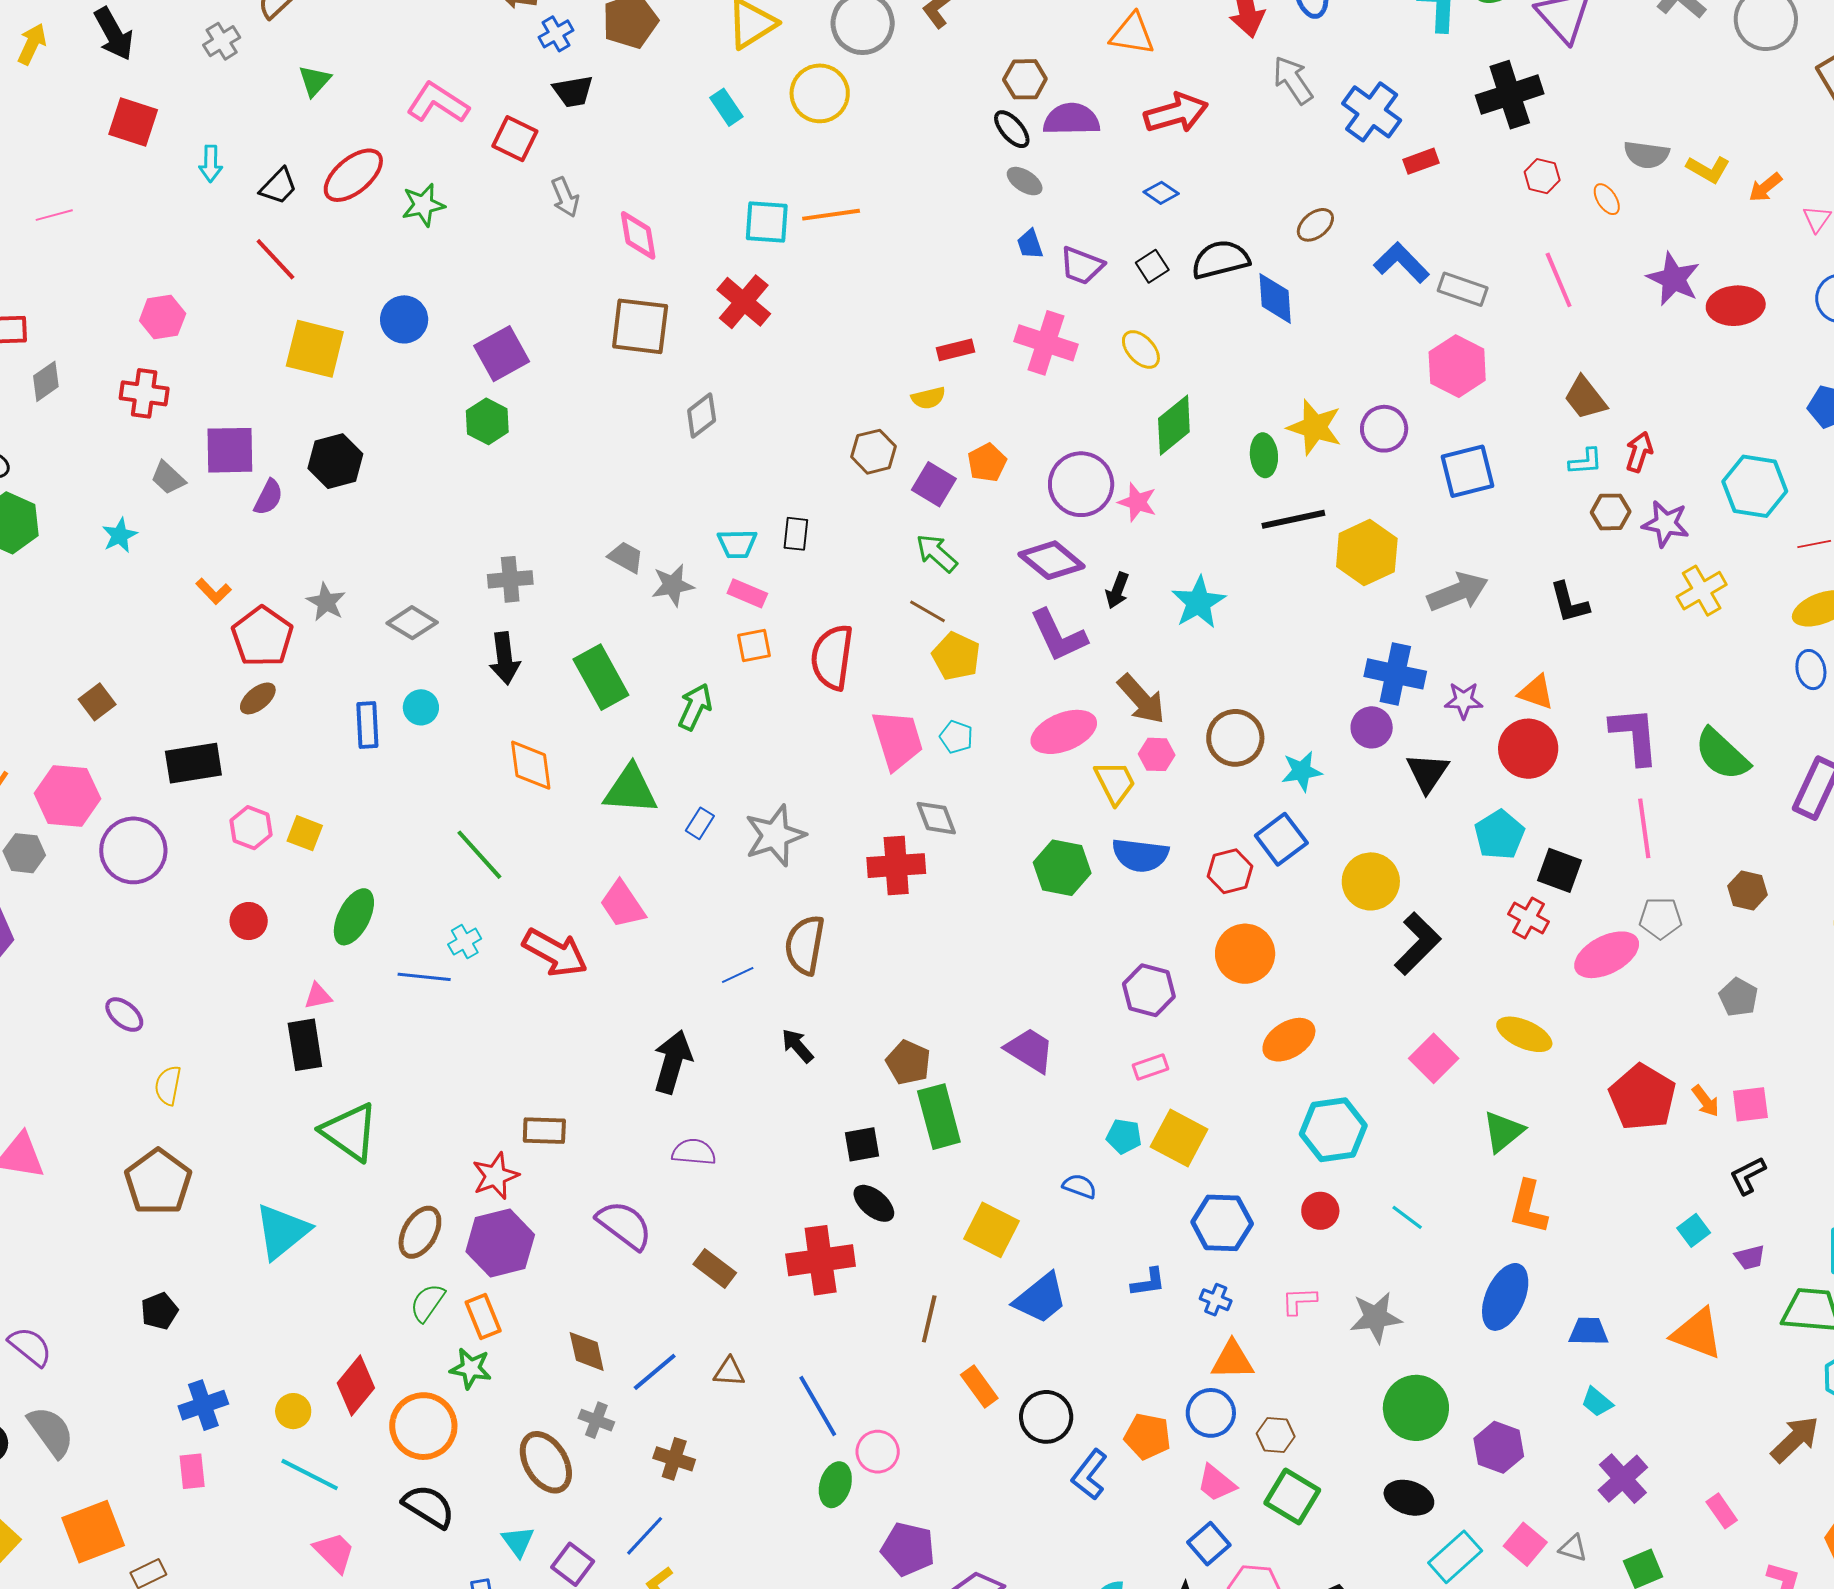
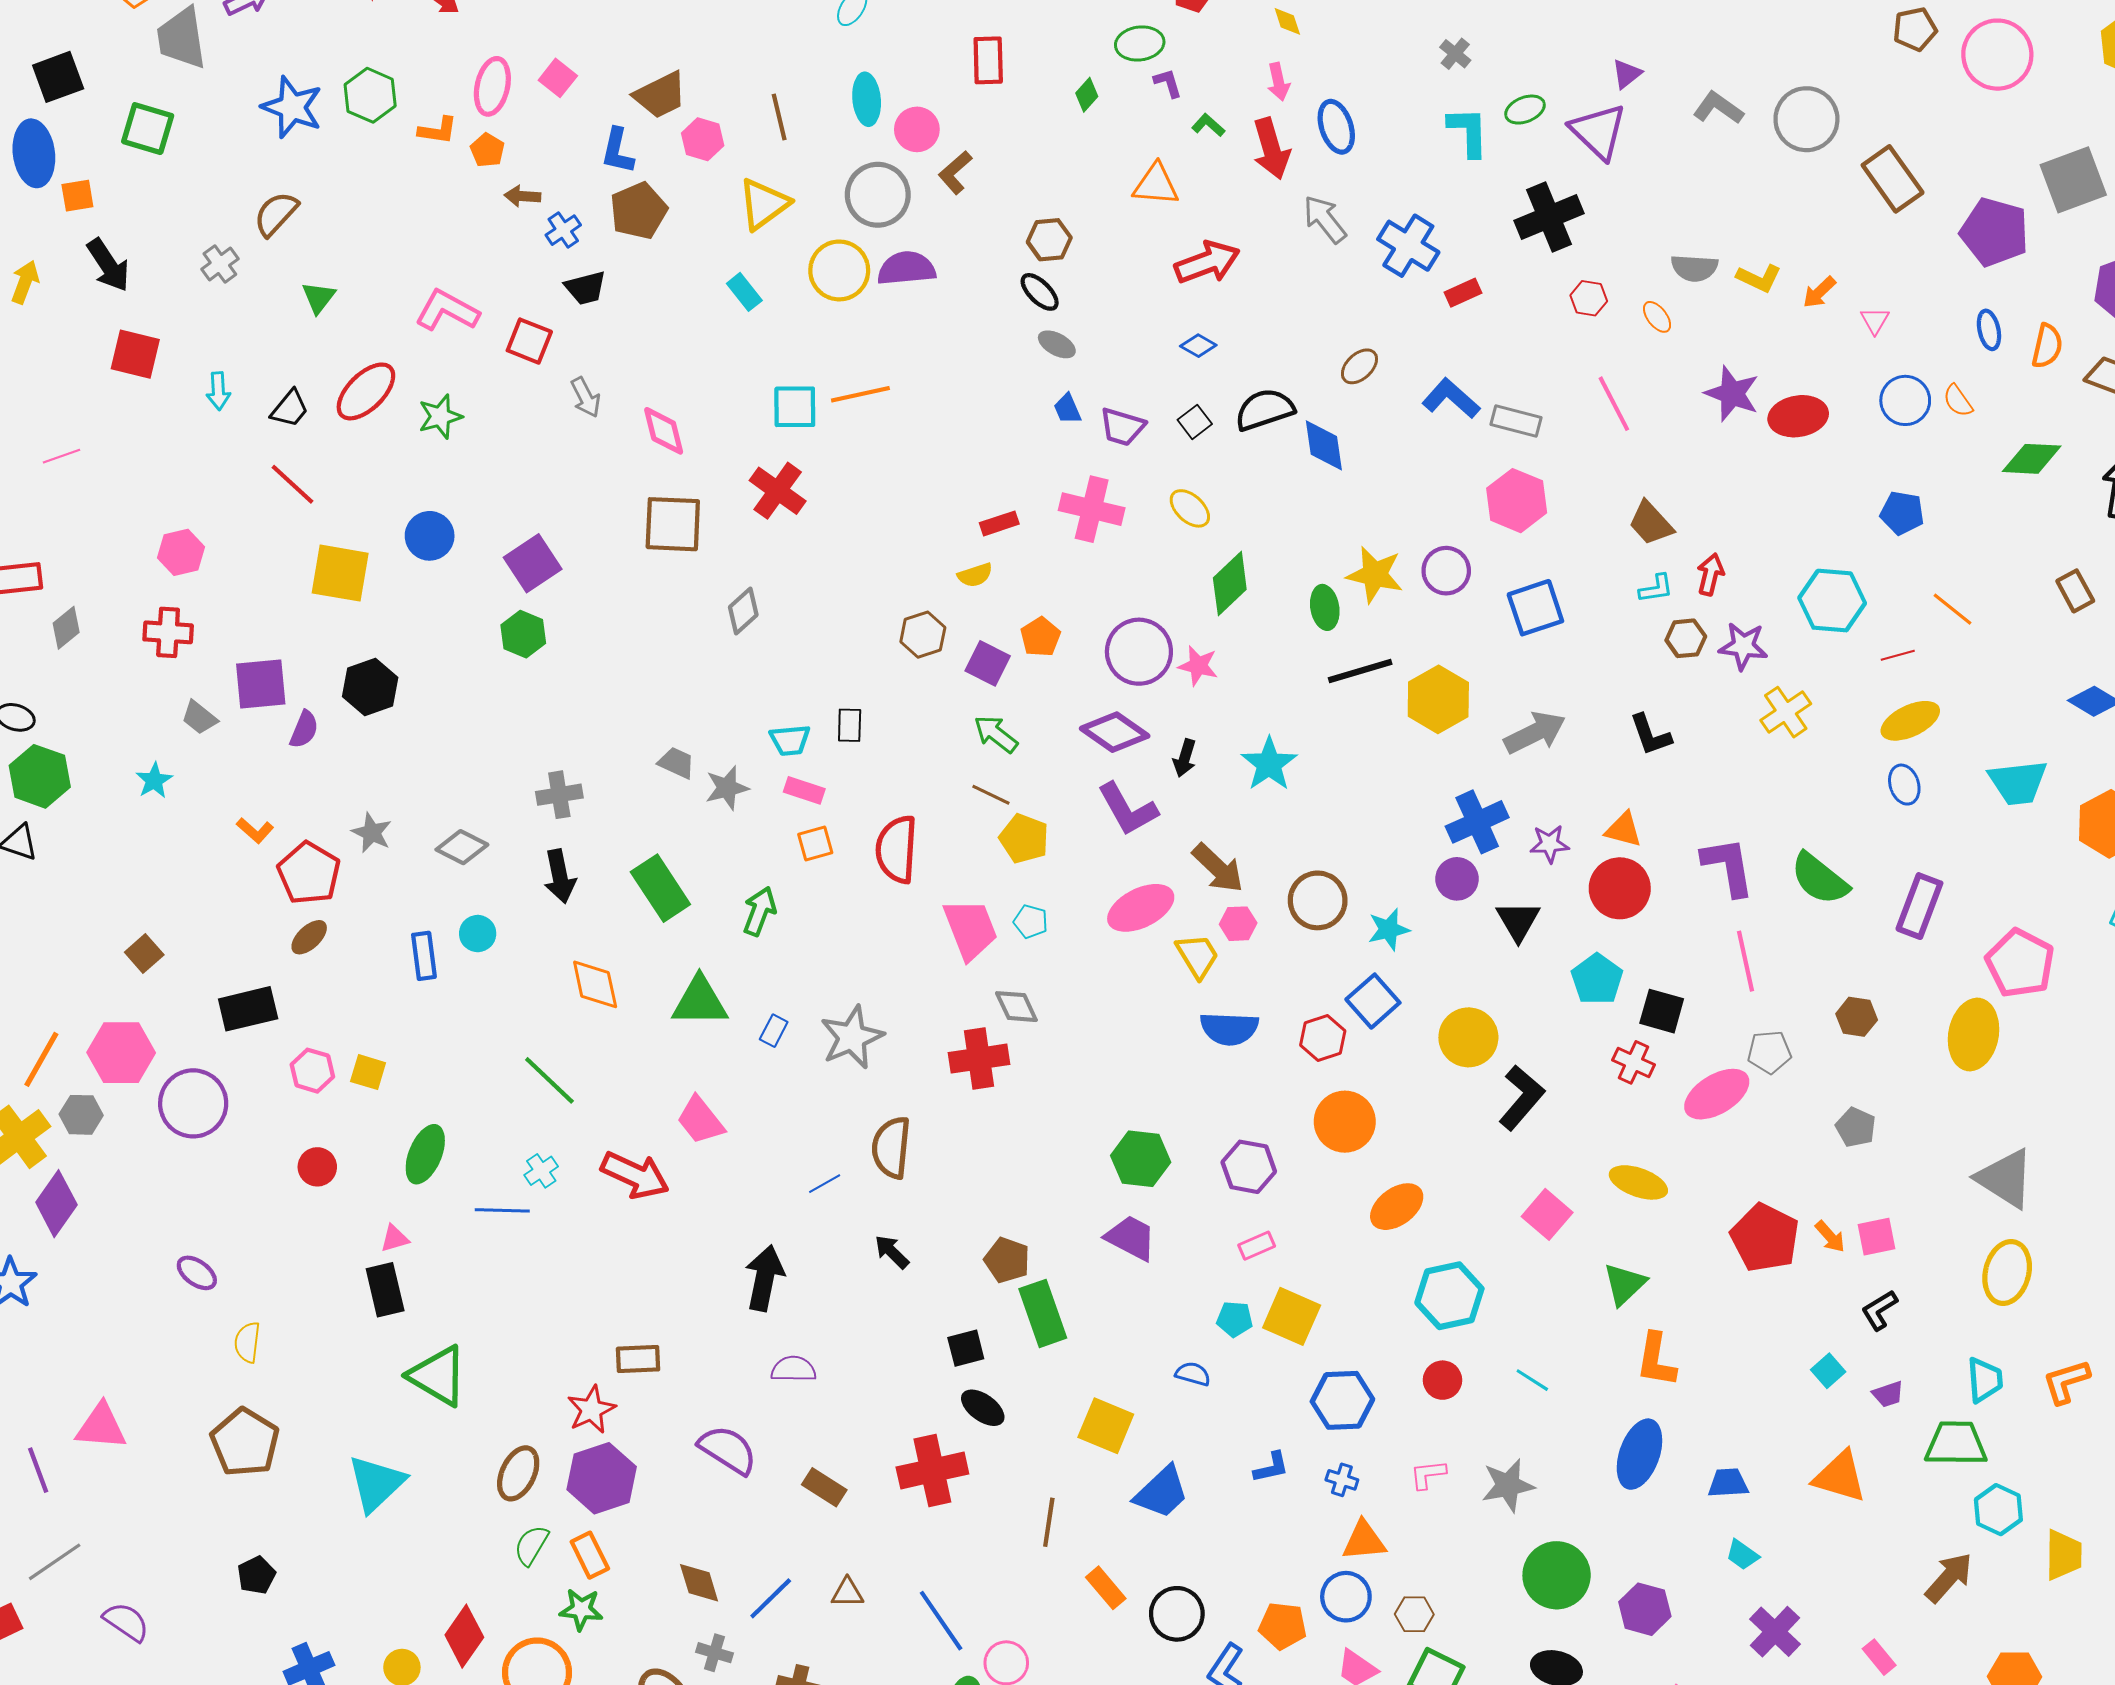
purple semicircle: (1071, 119) -> (906, 268), moved
blue cross: (1395, 674) -> (1477, 822), turned -32
green hexagon: (1062, 868) -> (1141, 1159), moved

